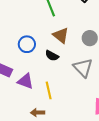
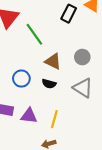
yellow line: (49, 90) -> (54, 119), turned 42

